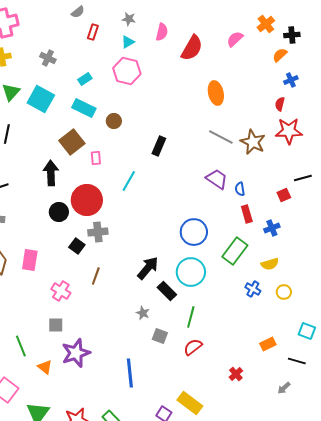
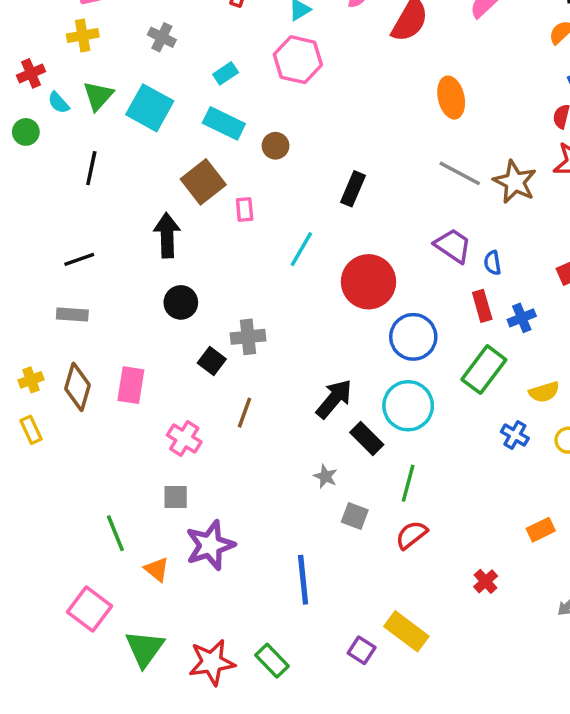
red circle: (87, 200) -> (368, 282), moved
red rectangle: (247, 214) -> (482, 306), moved
blue cross: (272, 228) -> (522, 318), moved

